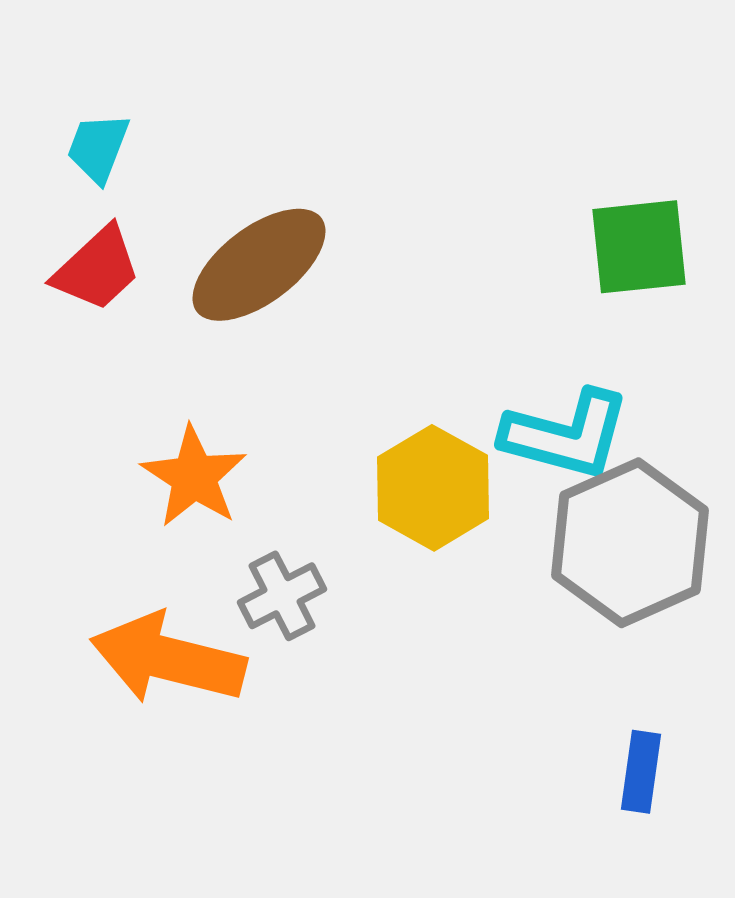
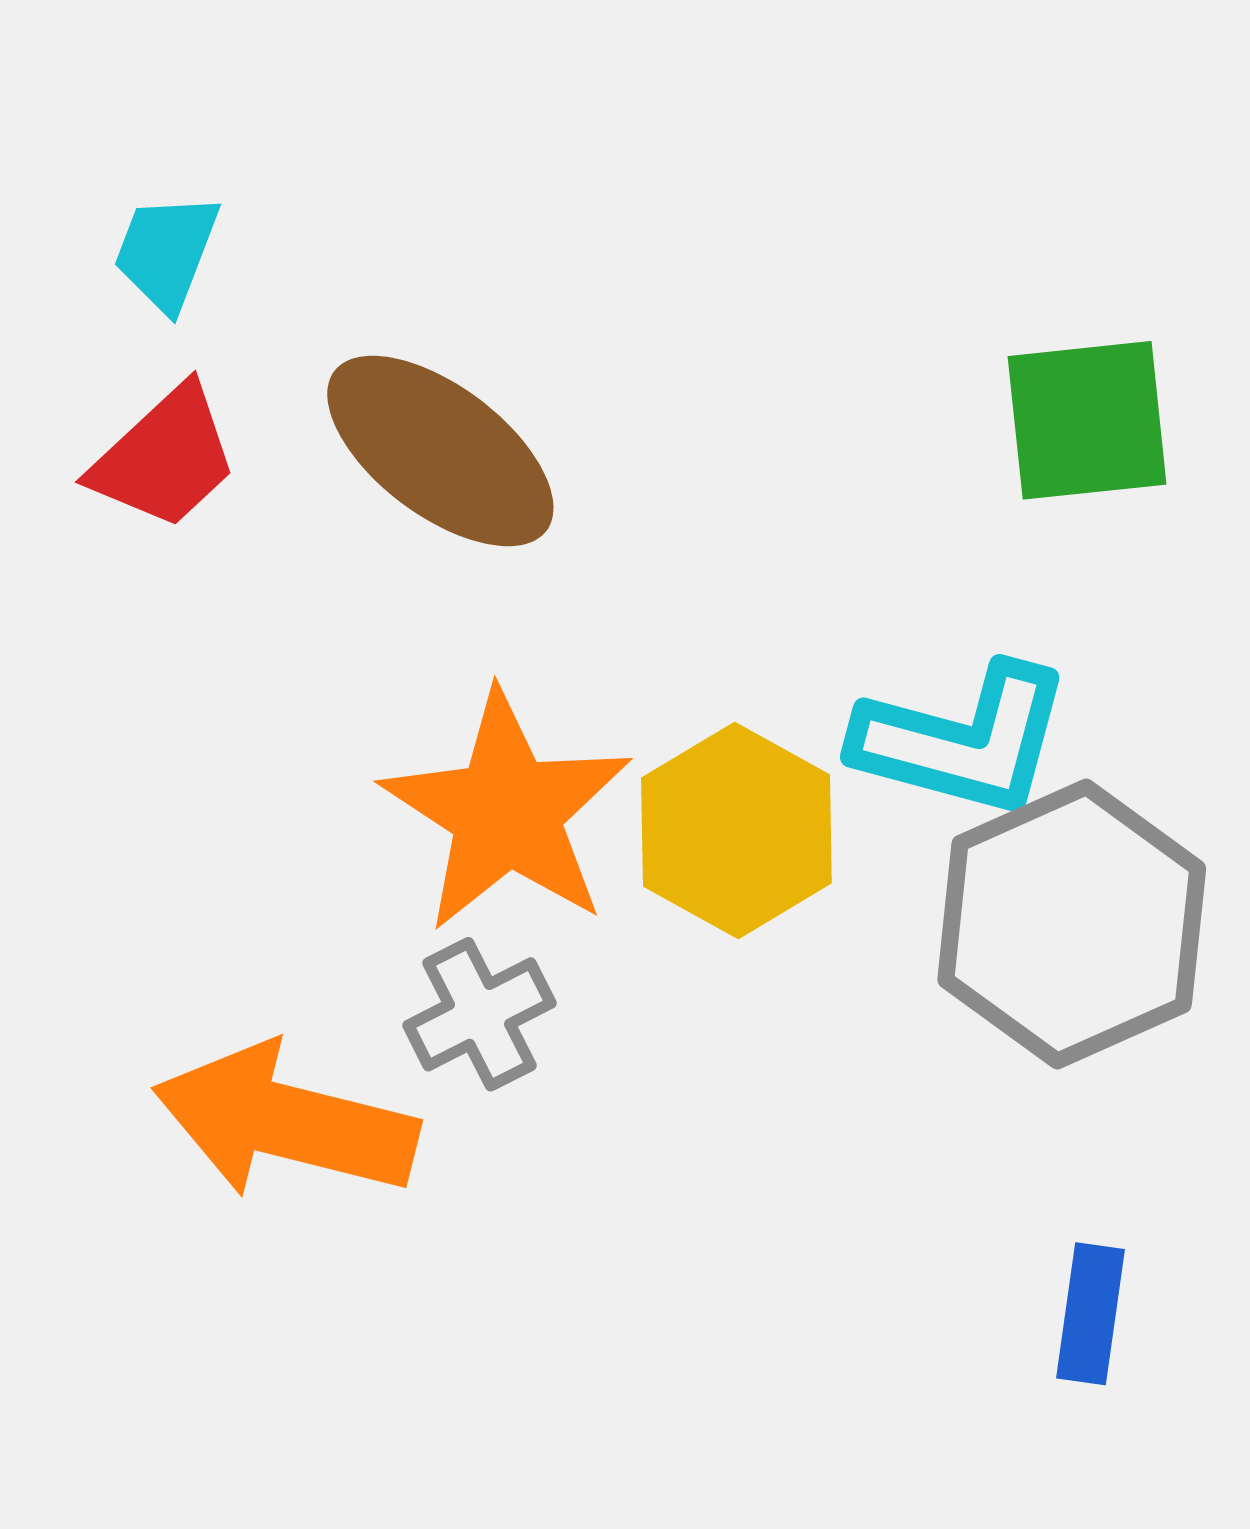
brown ellipse: (259, 265) -> (440, 451), turned 74
orange star: (194, 477) -> (507, 812), moved, size x1.4

